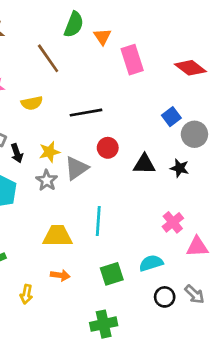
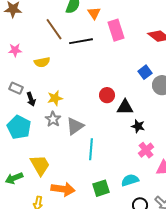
black line: (86, 113) -> (81, 41), moved
red circle: (108, 148) -> (107, 95), moved
gray triangle: (77, 168) -> (75, 126), moved
black star: (180, 168) -> (138, 126), moved
yellow trapezoid: (58, 236) -> (40, 165), moved, turned 60
orange arrow: (60, 275) -> (63, 189), size x1.6

